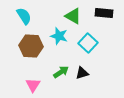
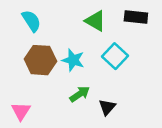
cyan star: (59, 36) -> (73, 60), moved
black triangle: (82, 73) -> (107, 107), moved, turned -32
pink triangle: (33, 85) -> (21, 111), moved

